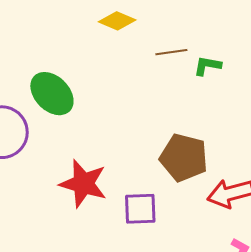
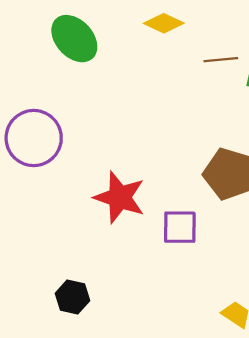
green ellipse: (52, 94) -> (74, 39), moved

